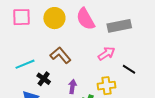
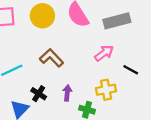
black cross: (44, 79) -> (39, 94), moved

